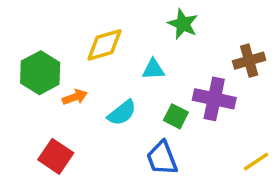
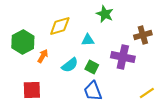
orange arrow: (75, 97) -> (43, 56), turned -40
green square: (176, 116) -> (92, 67), moved
red square: (56, 156) -> (32, 90), turned -36

